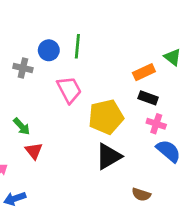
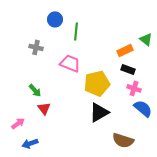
blue circle: (49, 50) -> (55, 19), moved
pink trapezoid: (69, 90) -> (70, 63), turned -40
brown semicircle: (141, 194) -> (123, 140), size x1.5

